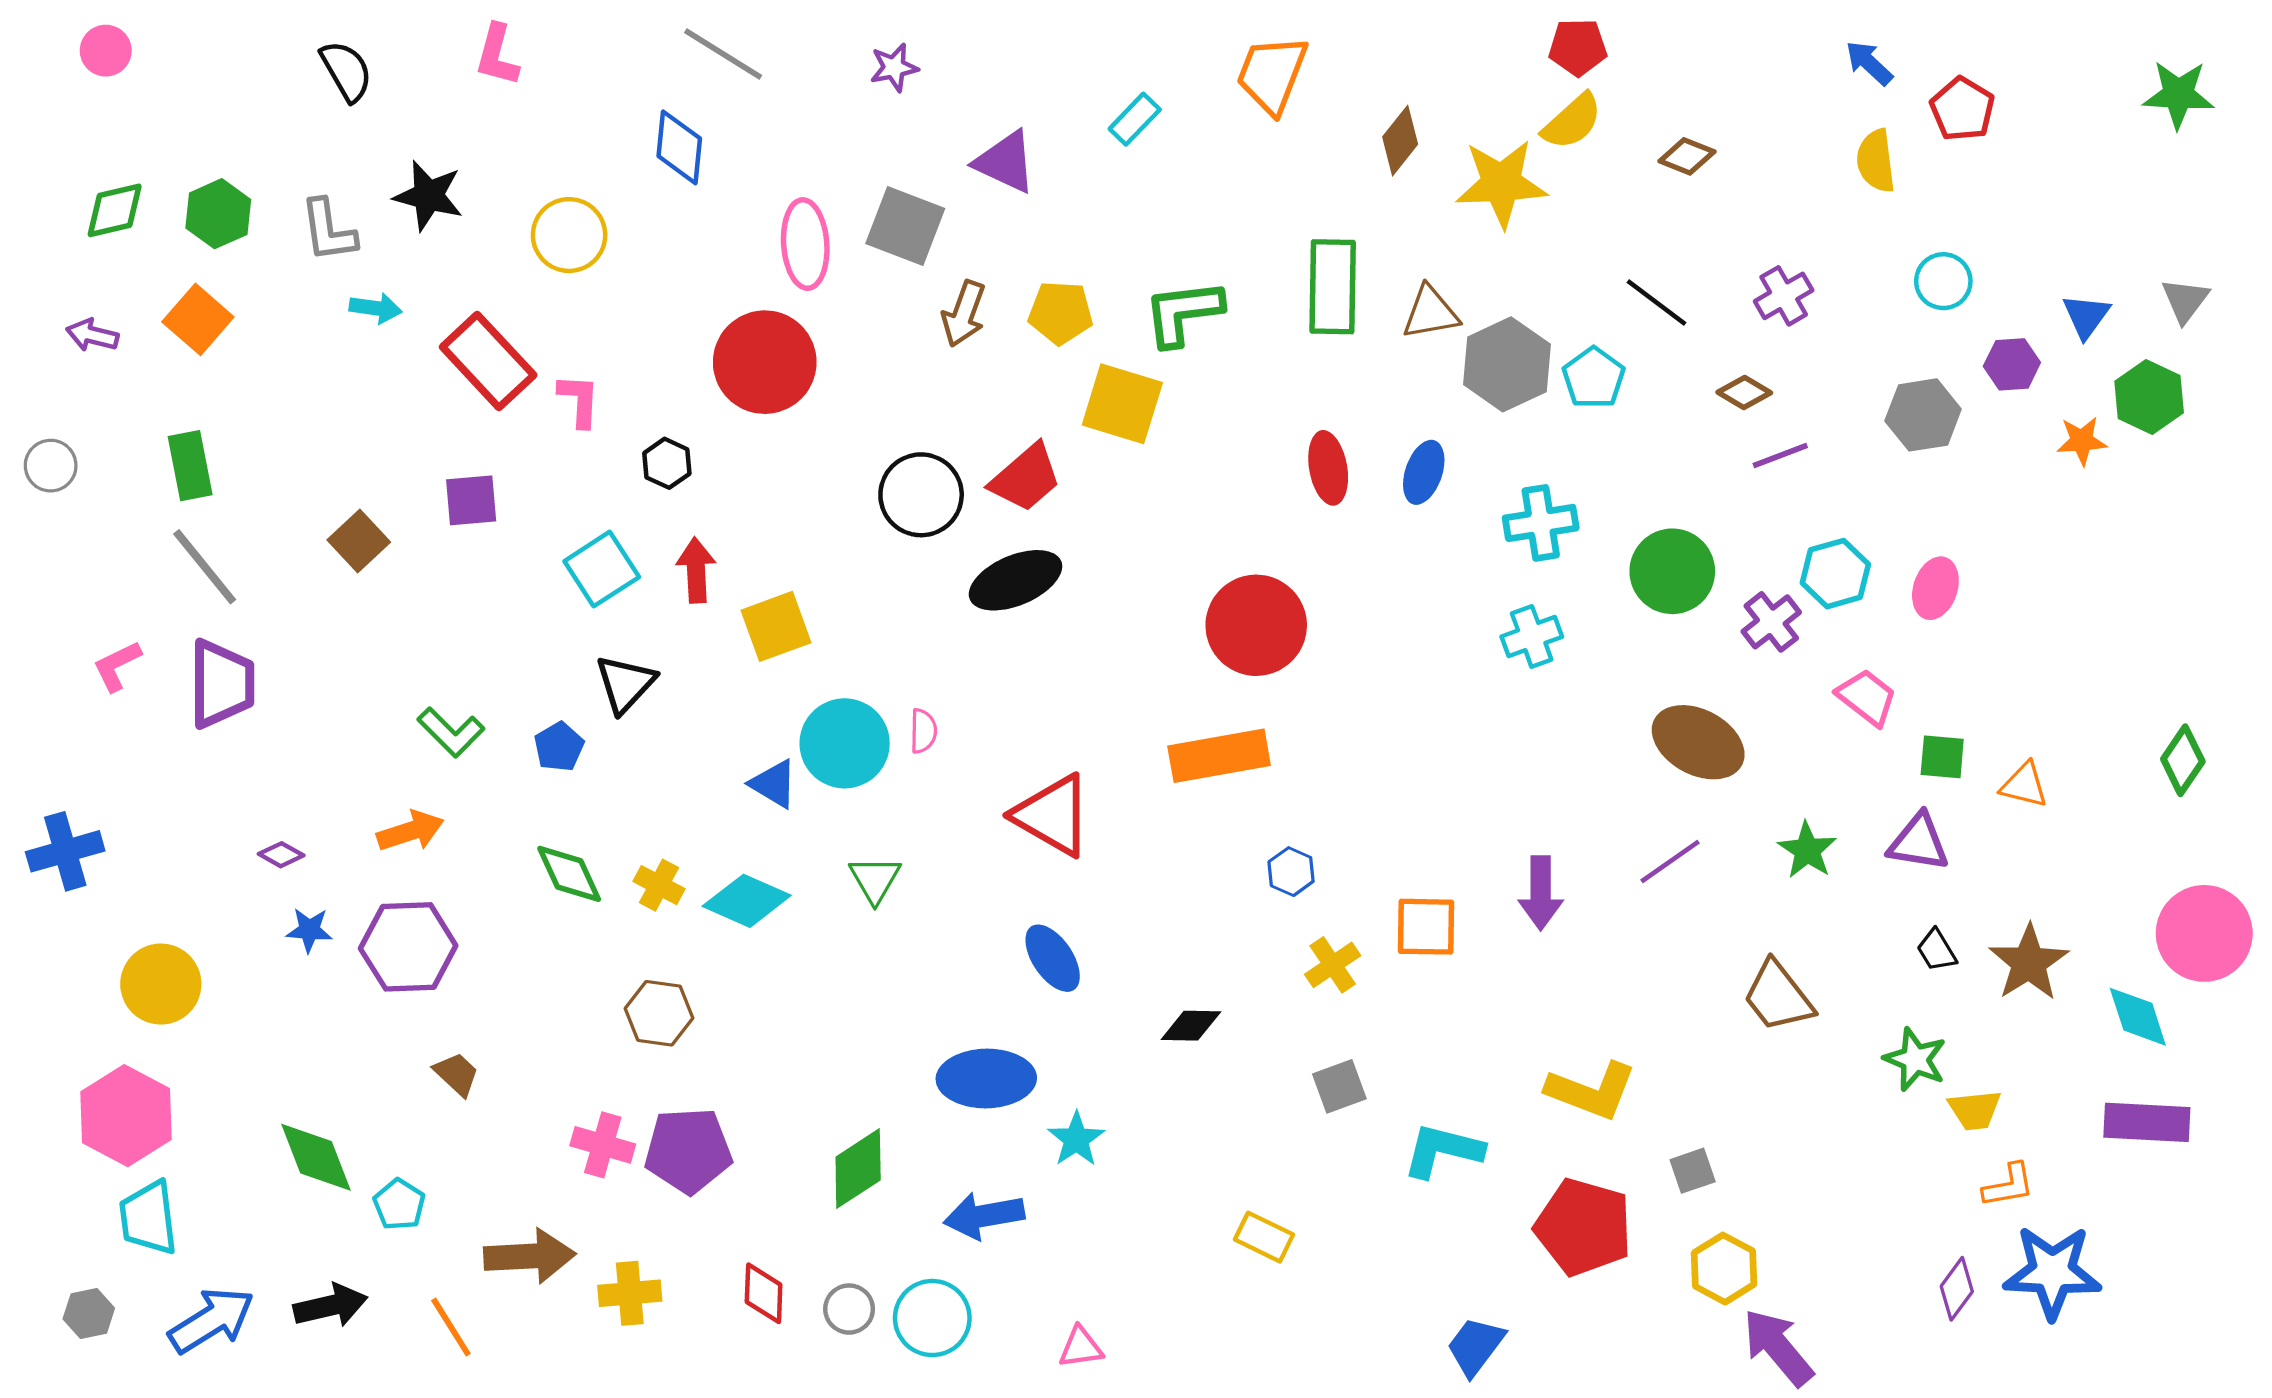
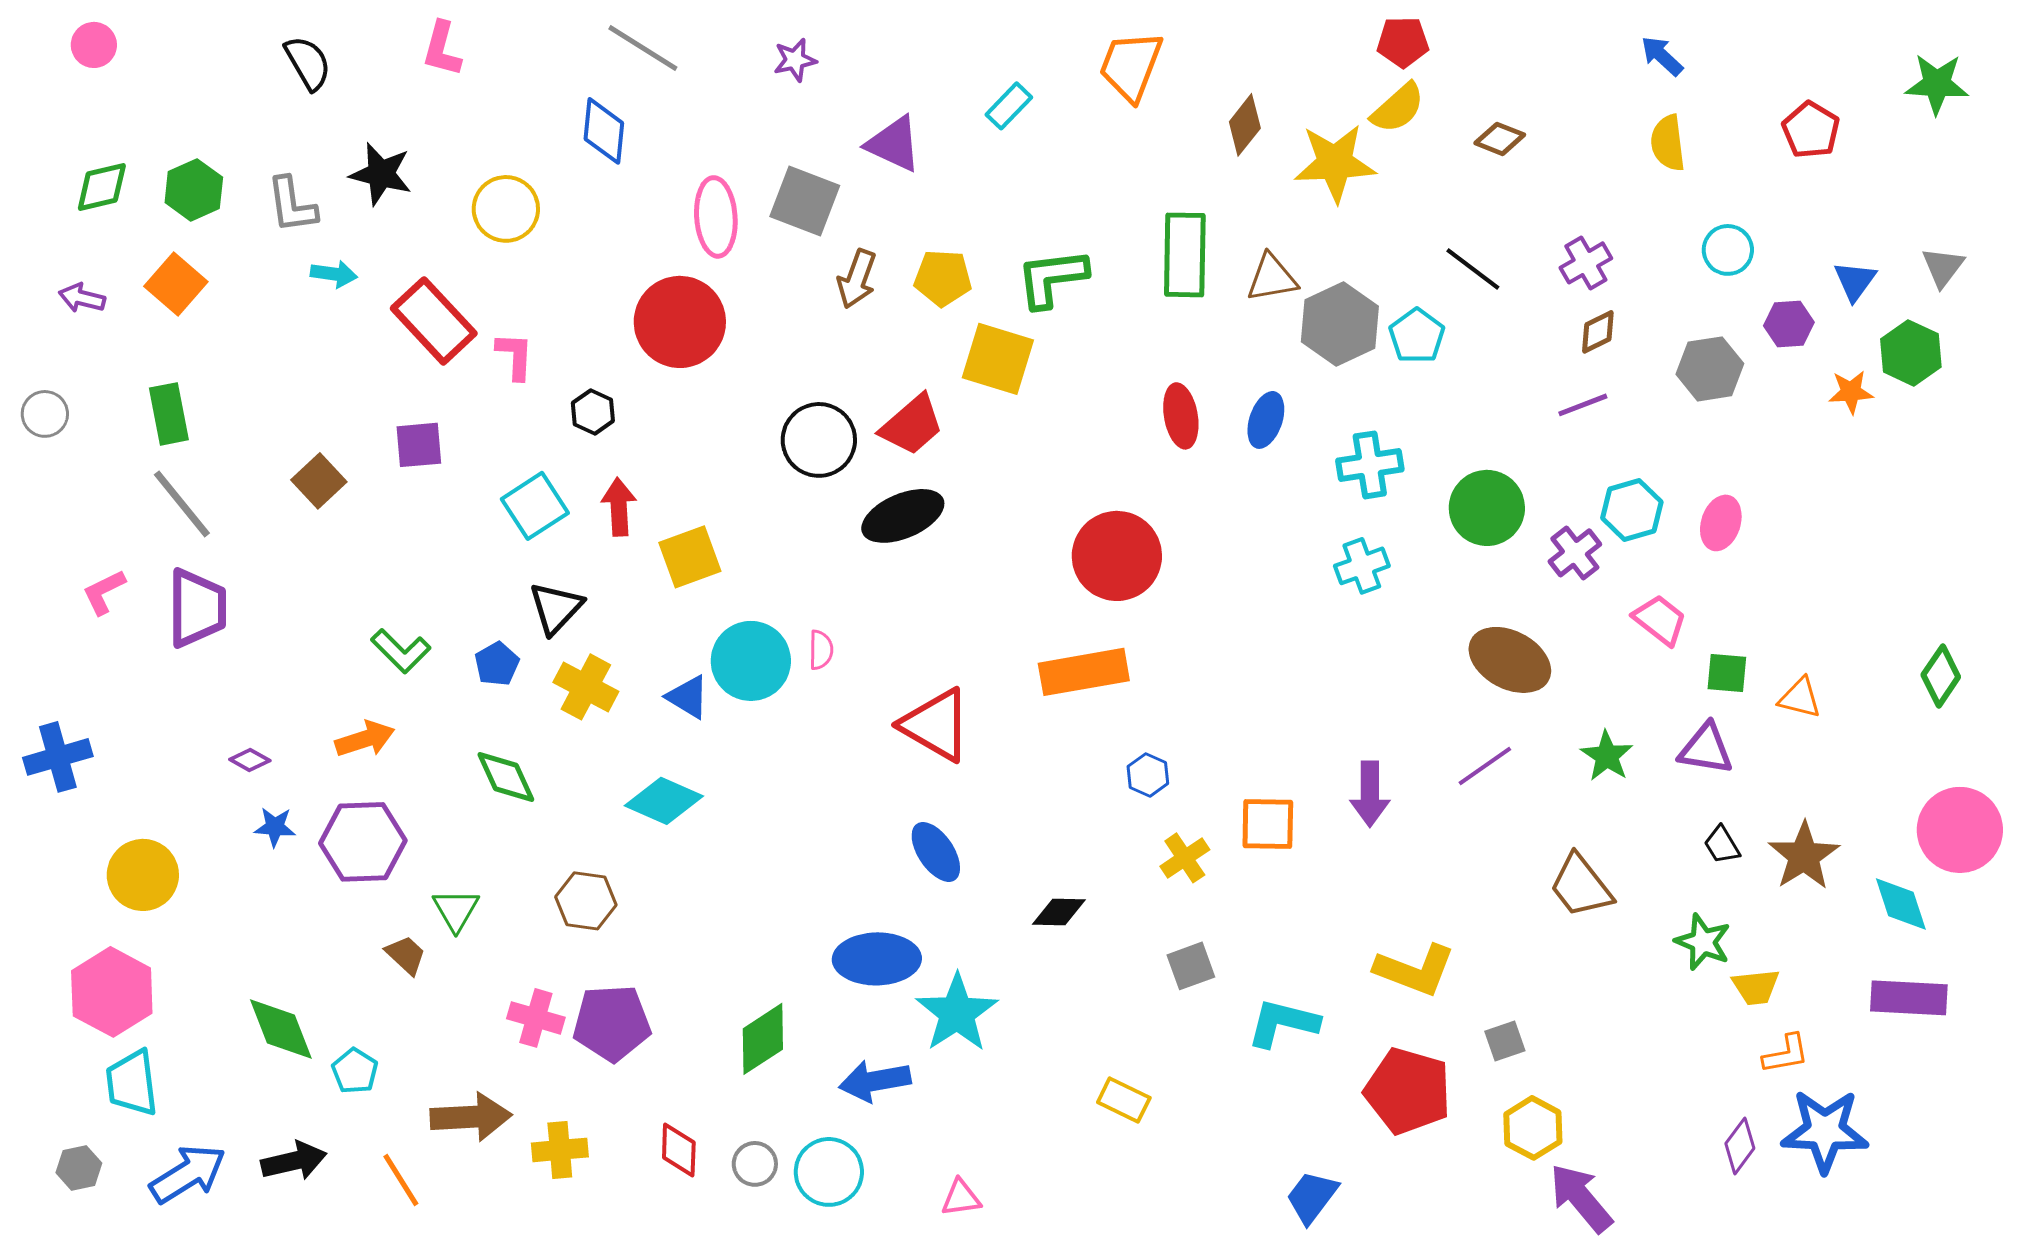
red pentagon: (1962, 109) -> (1811, 130), moved
brown diamond: (1744, 392) -> (1598, 332), moved, turned -57
green triangle: (875, 879) -> (456, 910), moved
yellow cross: (659, 885) -> (586, 687), moved, size x1.4
cyan star: (1076, 1139) -> (957, 1013), size x1.6

